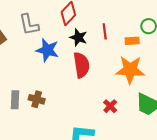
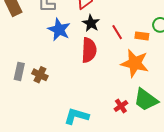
red line: (105, 31) -> (117, 32), moved, turned -35
red cross: (110, 106) -> (121, 106), moved

